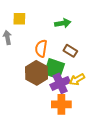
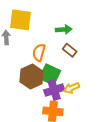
yellow square: (19, 19) -> (20, 20), size x1.6
brown rectangle: (70, 51) -> (70, 50), moved

